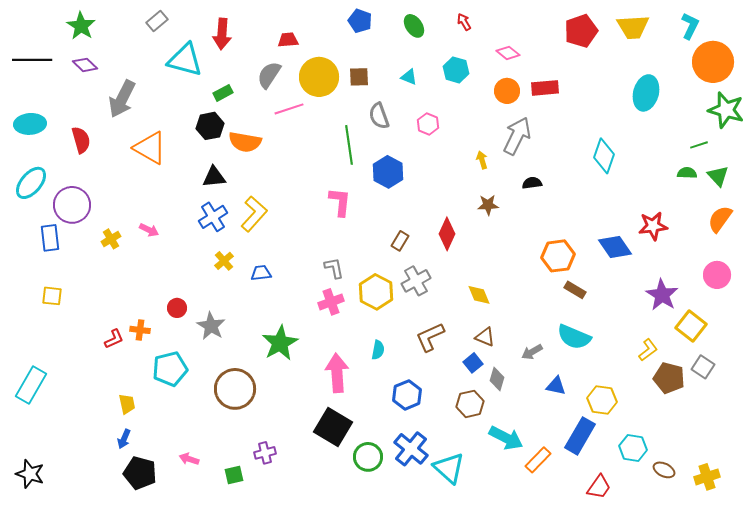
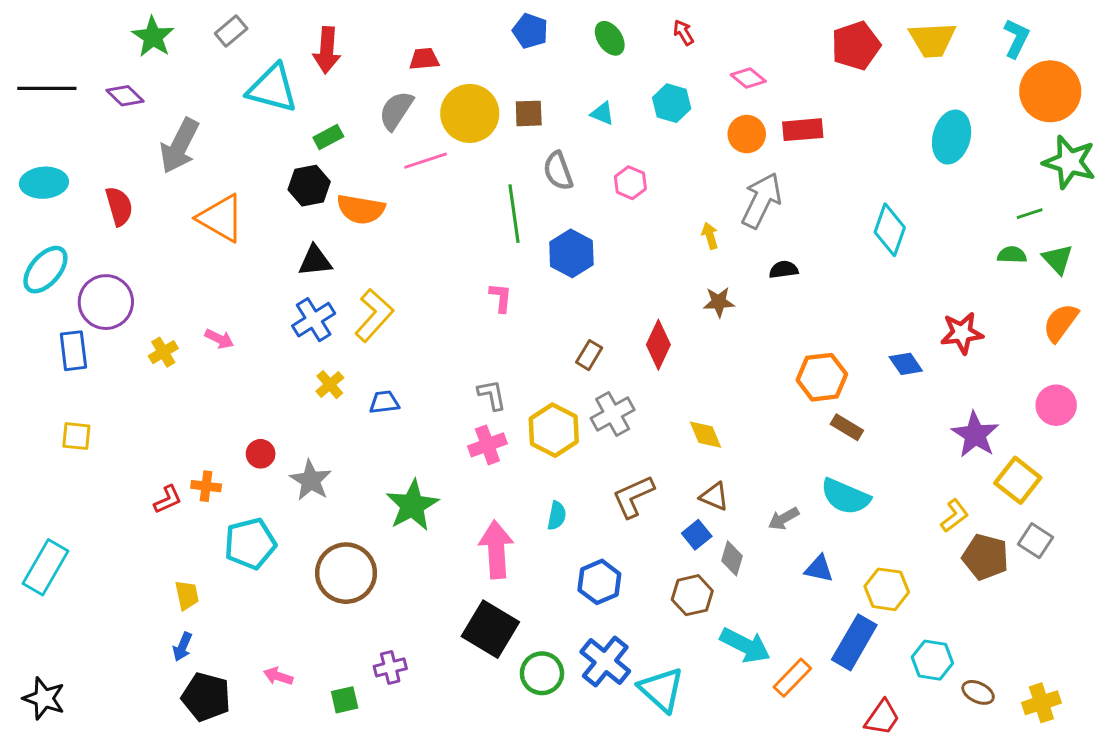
green star: (81, 26) -> (153, 37), moved
pink L-shape: (340, 202) -> (501, 298), size x0.7
blue diamond: (615, 247) -> (906, 364), size x0.7

